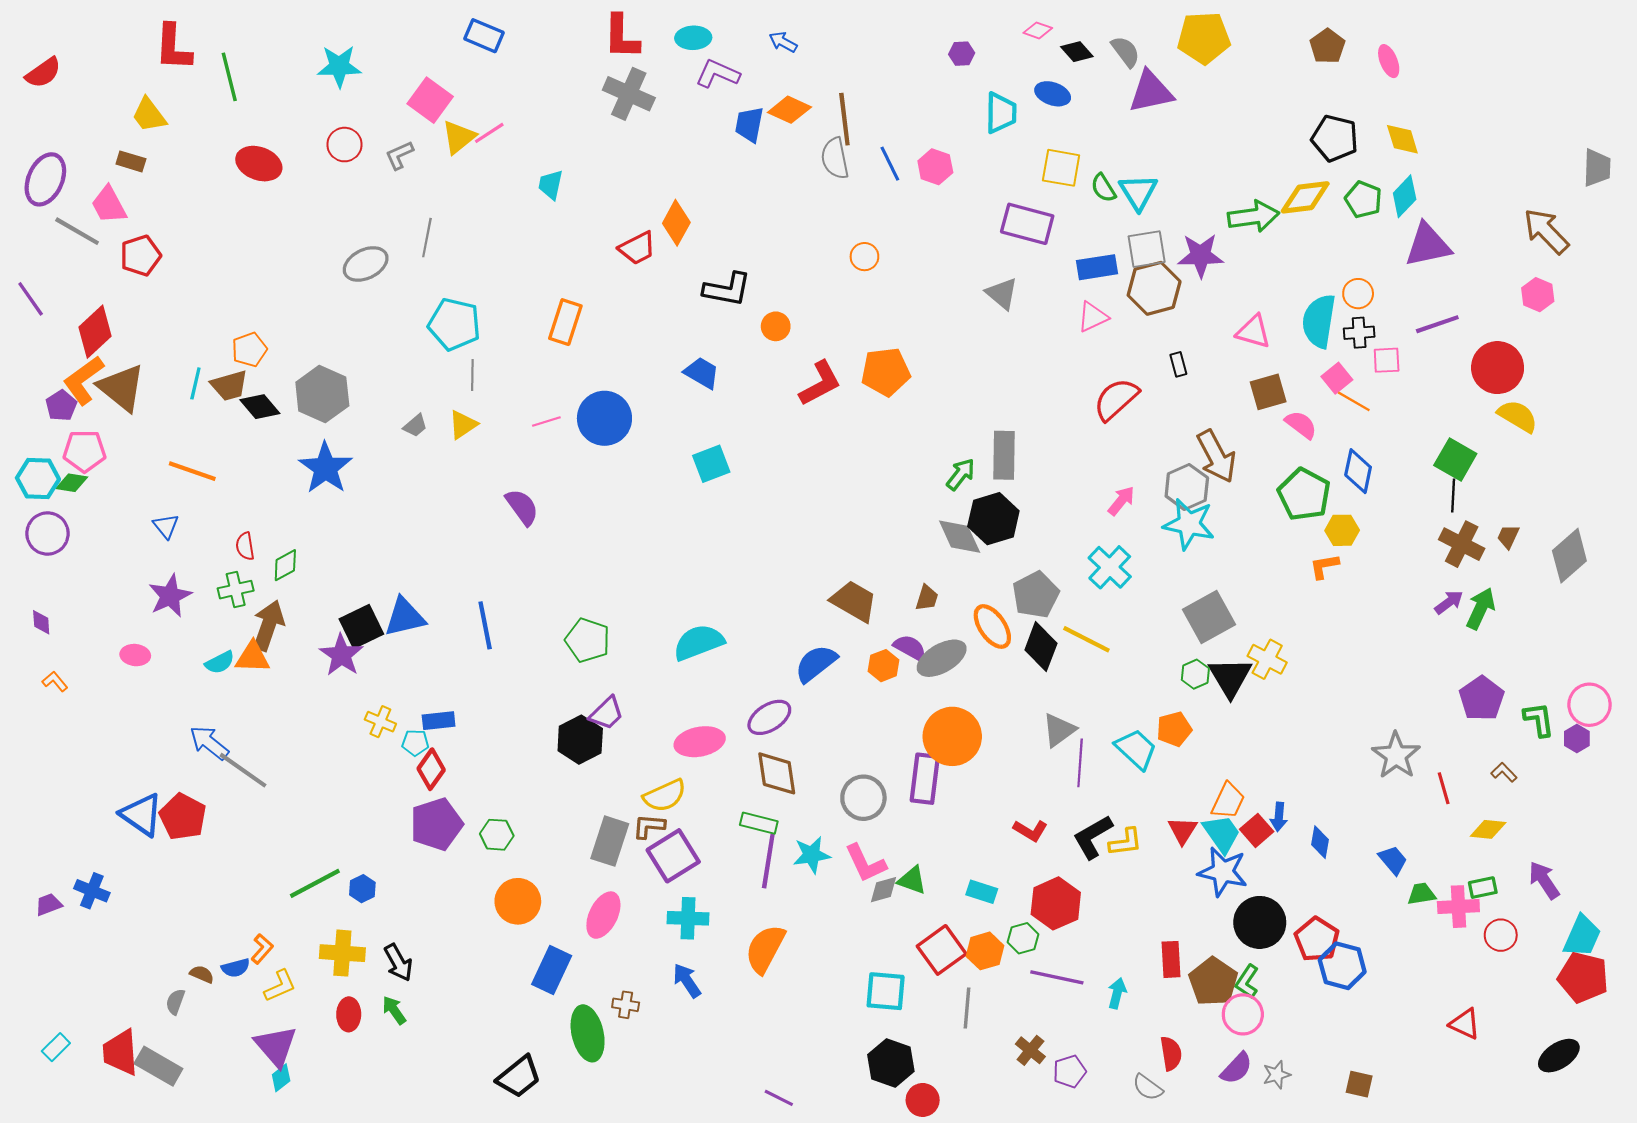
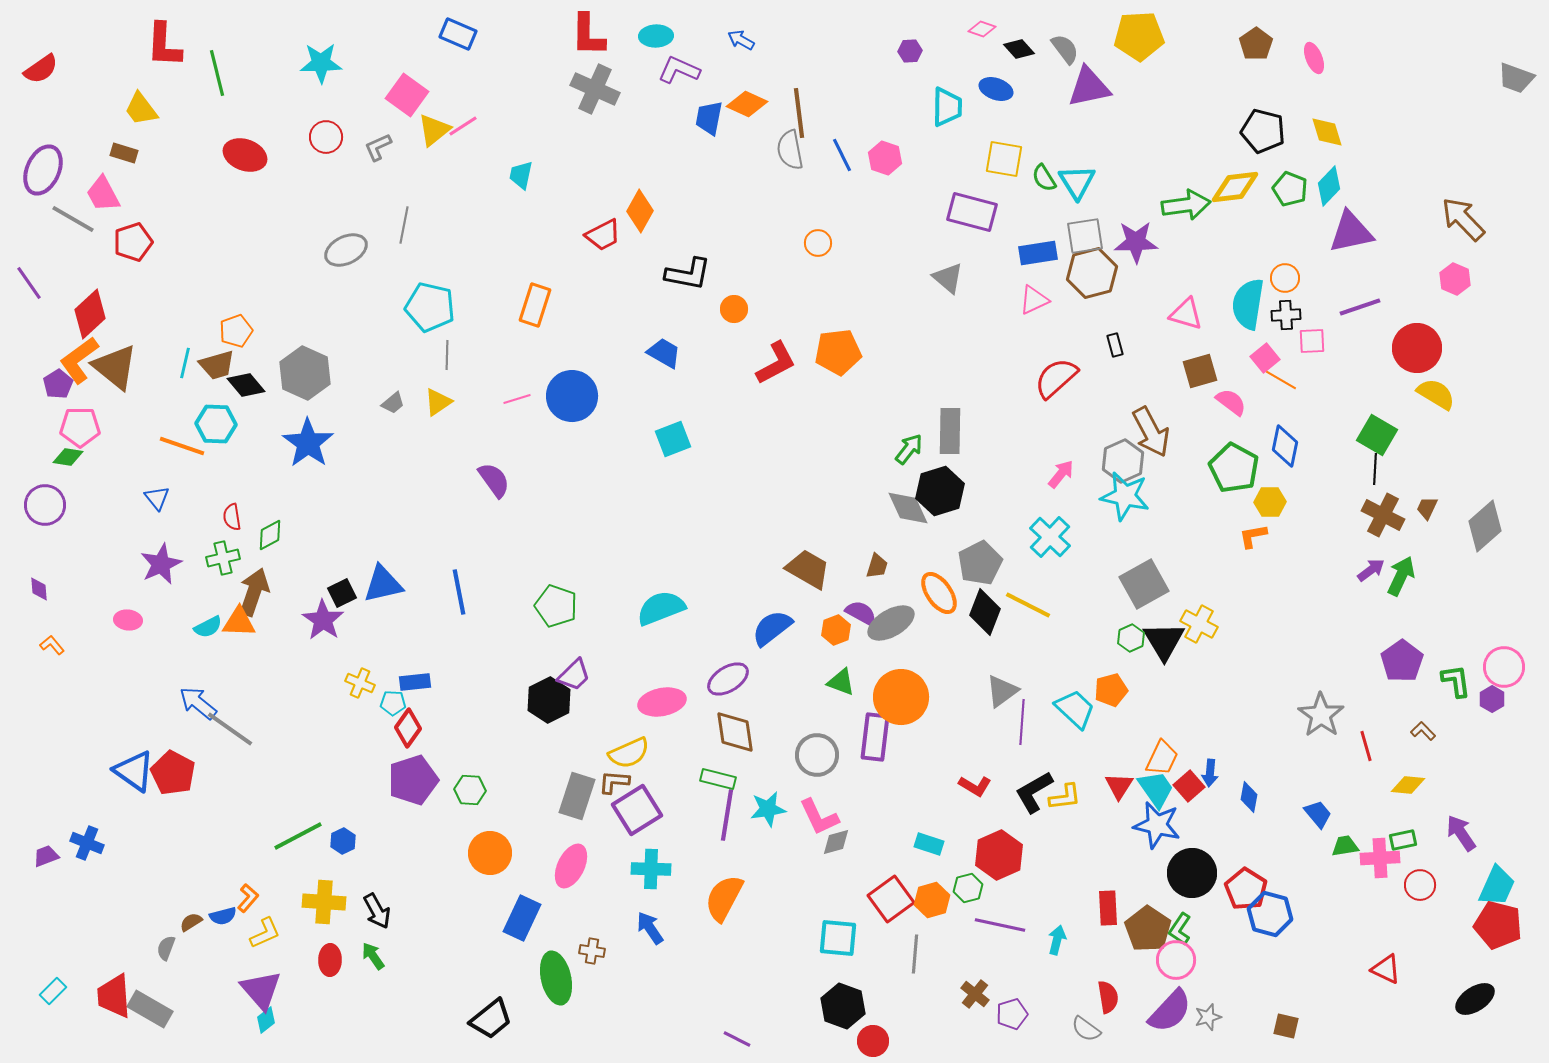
gray trapezoid: (1597, 168) -> (1516, 78), moved, turned 108
cyan hexagon: (38, 479) -> (216, 424), moved
black square: (361, 626) -> (342, 593), size x0.7
green triangle: (912, 880) -> (841, 682), moved
brown semicircle: (202, 974) -> (191, 922), turned -55
purple semicircle: (1237, 1068) -> (1170, 1011), size x1.4

